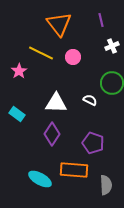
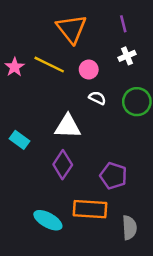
white cross: (112, 46) -> (127, 56), moved
pink star: (19, 71) -> (15, 67), moved
white semicircle: (90, 100) -> (97, 98), moved

